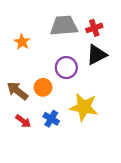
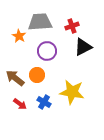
gray trapezoid: (64, 26) -> (40, 22), moved
red cross: (94, 28) -> (72, 26), moved
purple circle: (66, 68) -> (47, 51), moved

